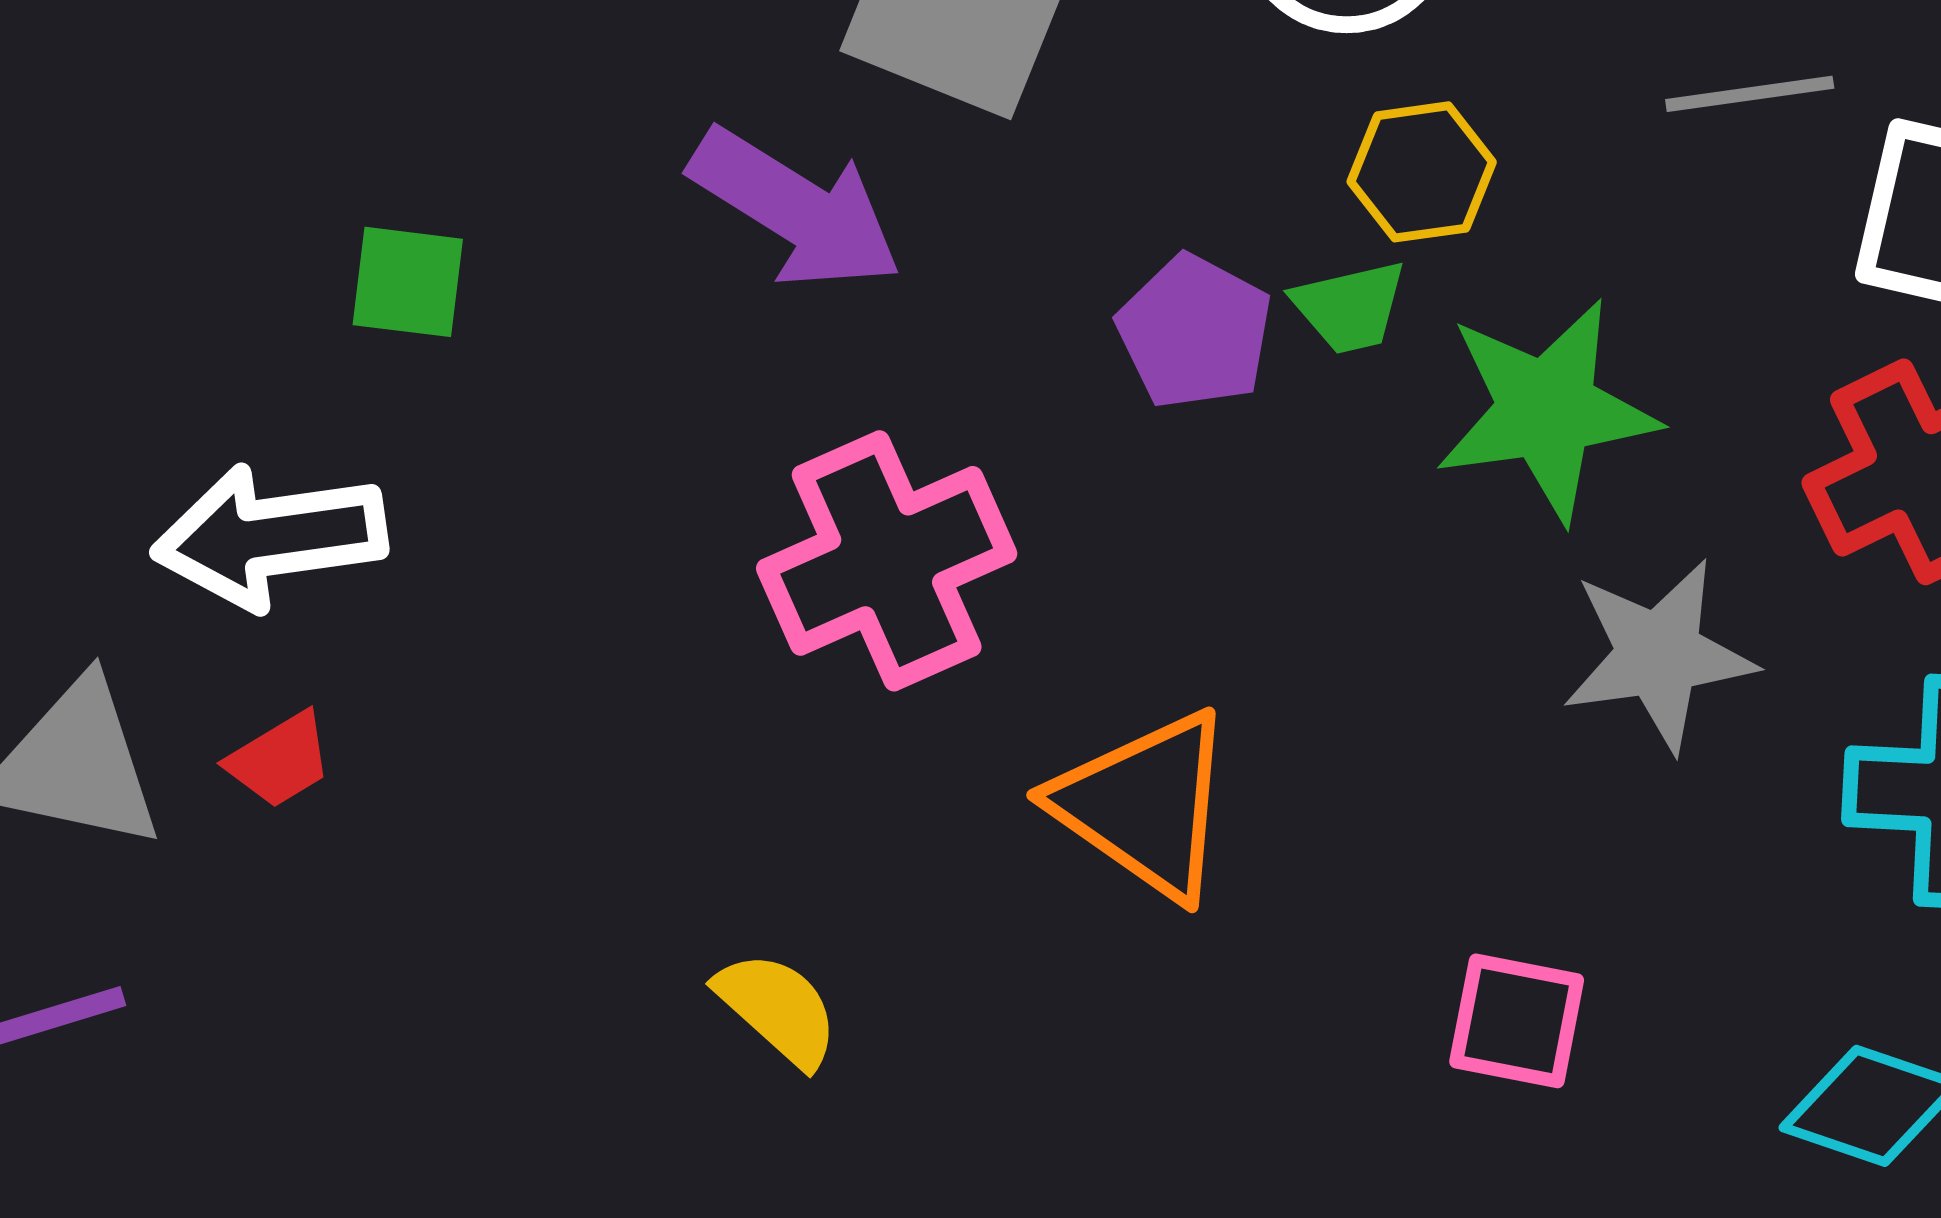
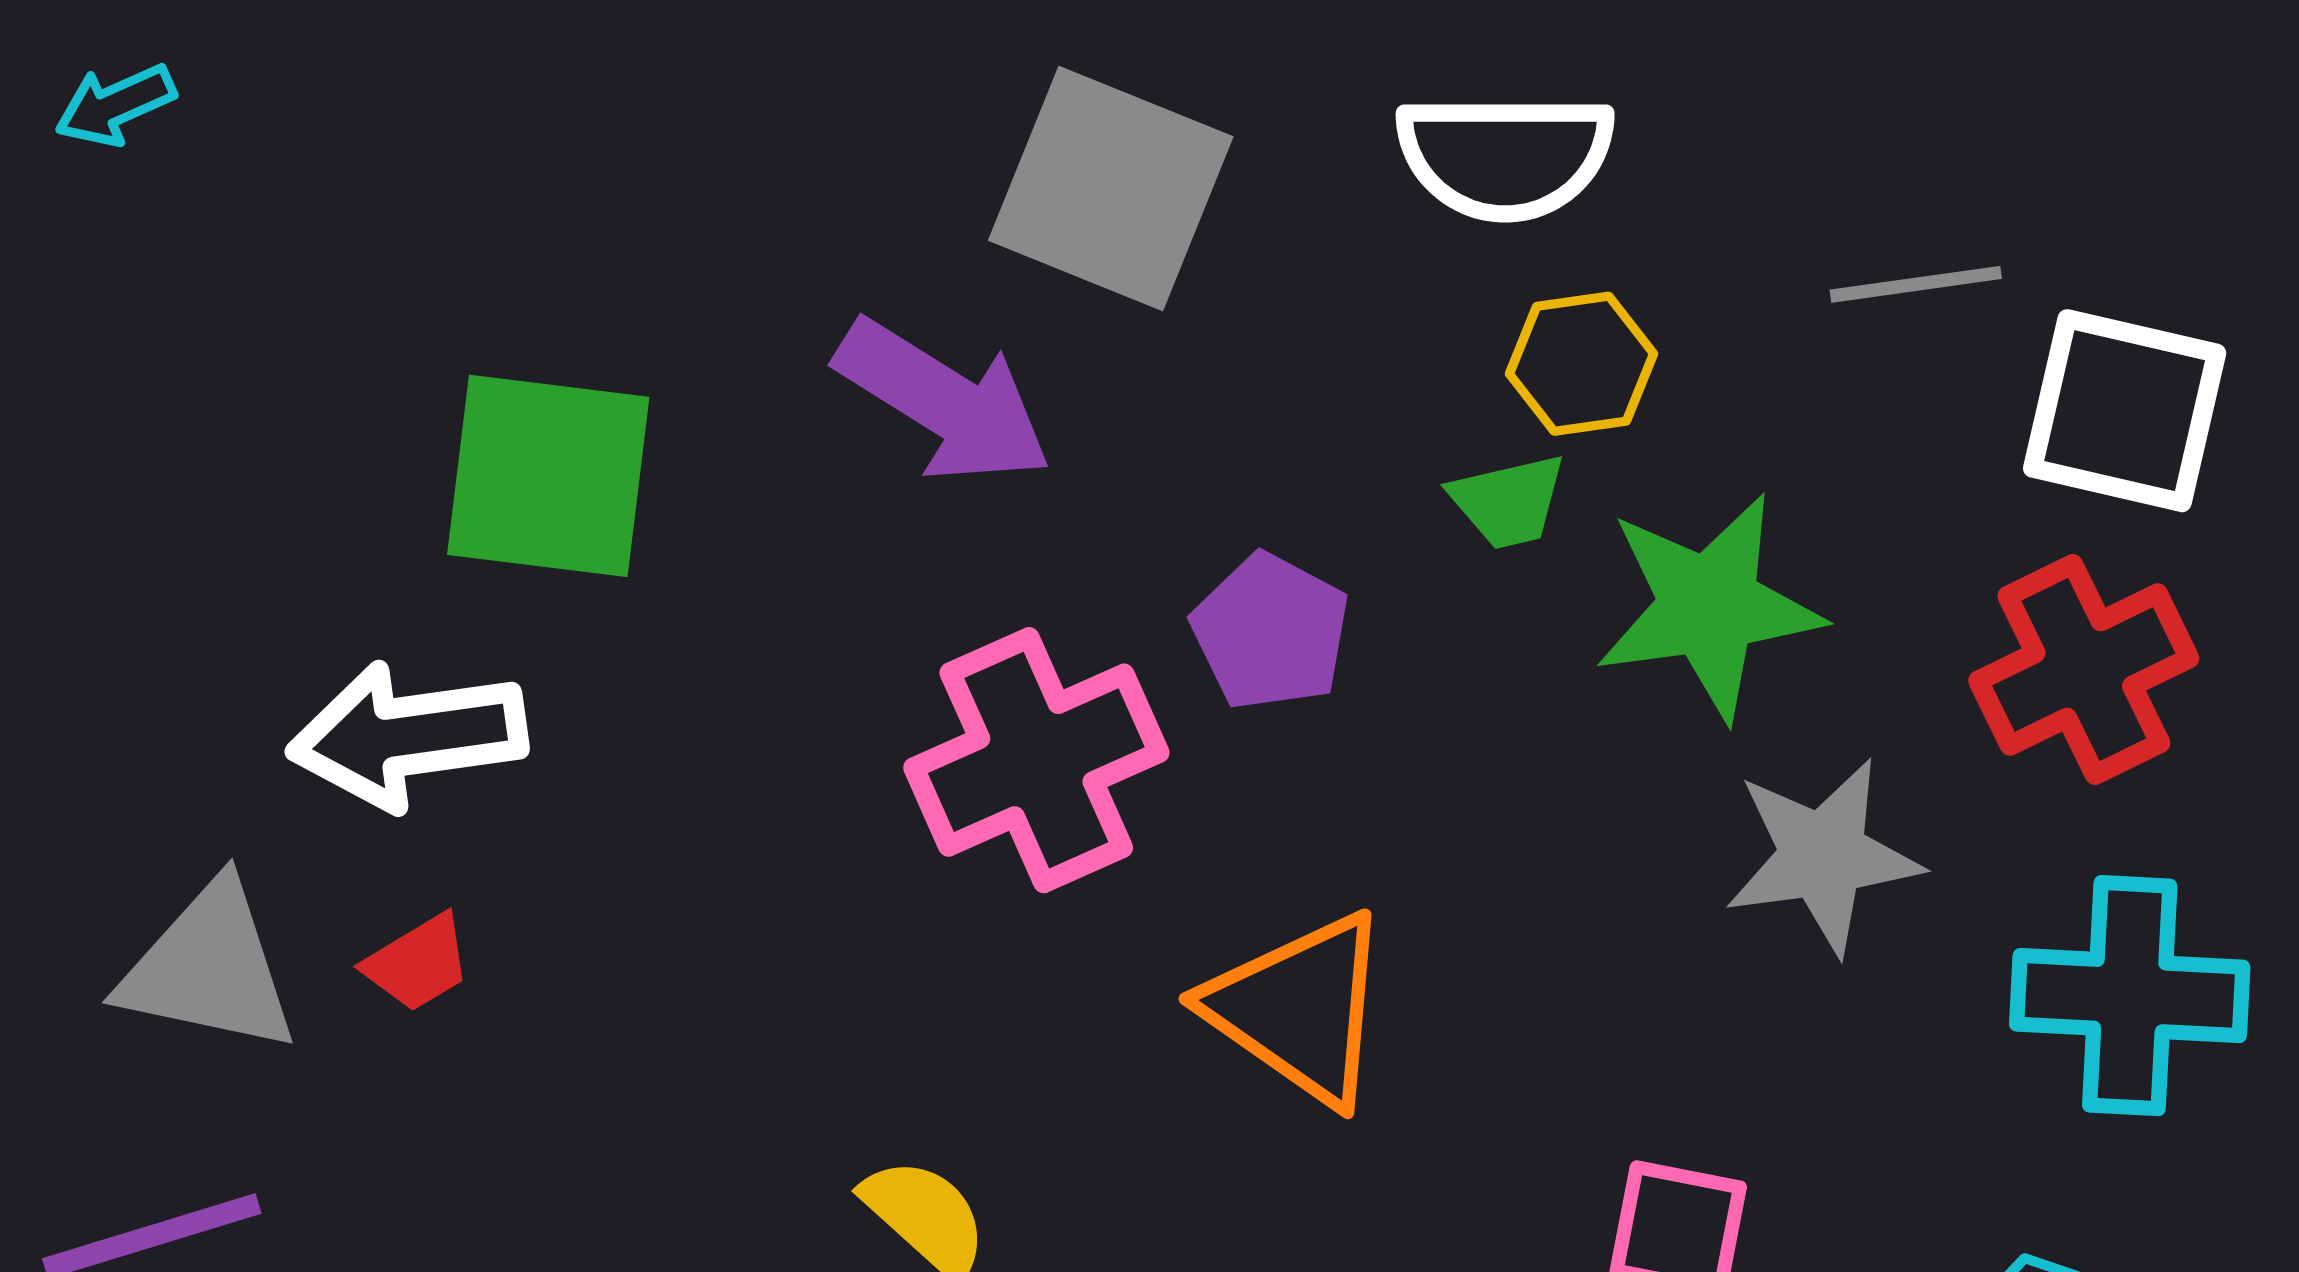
green square: (408, 282) -> (548, 476), size x1.8
purple pentagon: (1195, 332) -> (1271, 632), moved

